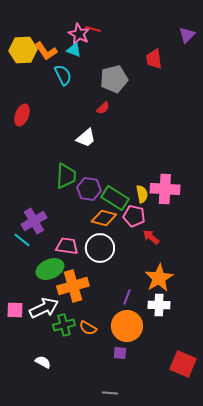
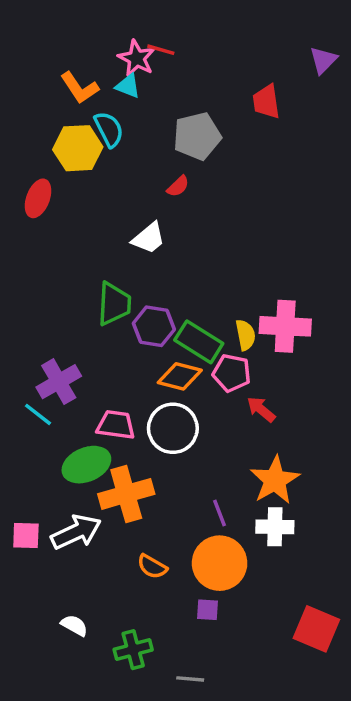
yellow hexagon: (23, 50) -> (78, 148), moved
purple line: (127, 297) -> (220, 513), turned -42
green cross: (64, 325) -> (133, 650), moved

